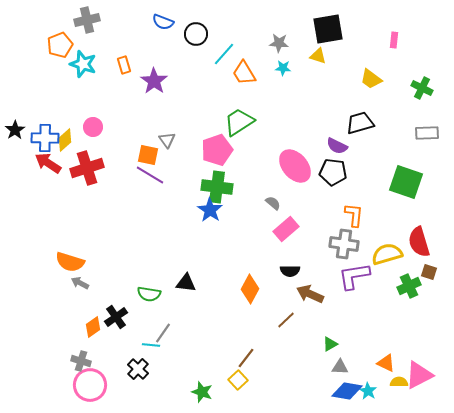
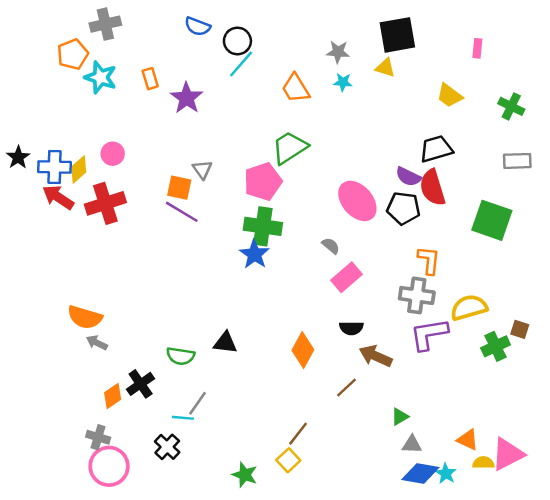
cyan line: (224, 54) -> (241, 64), moved
red semicircle: (419, 242) -> (433, 188), moved

